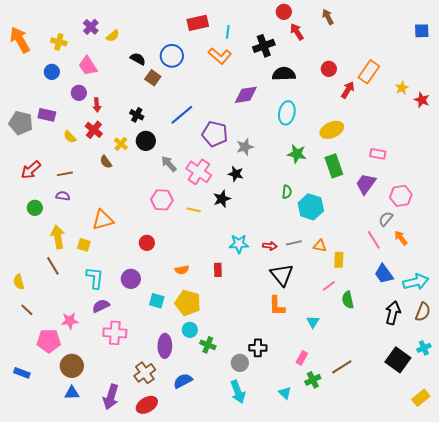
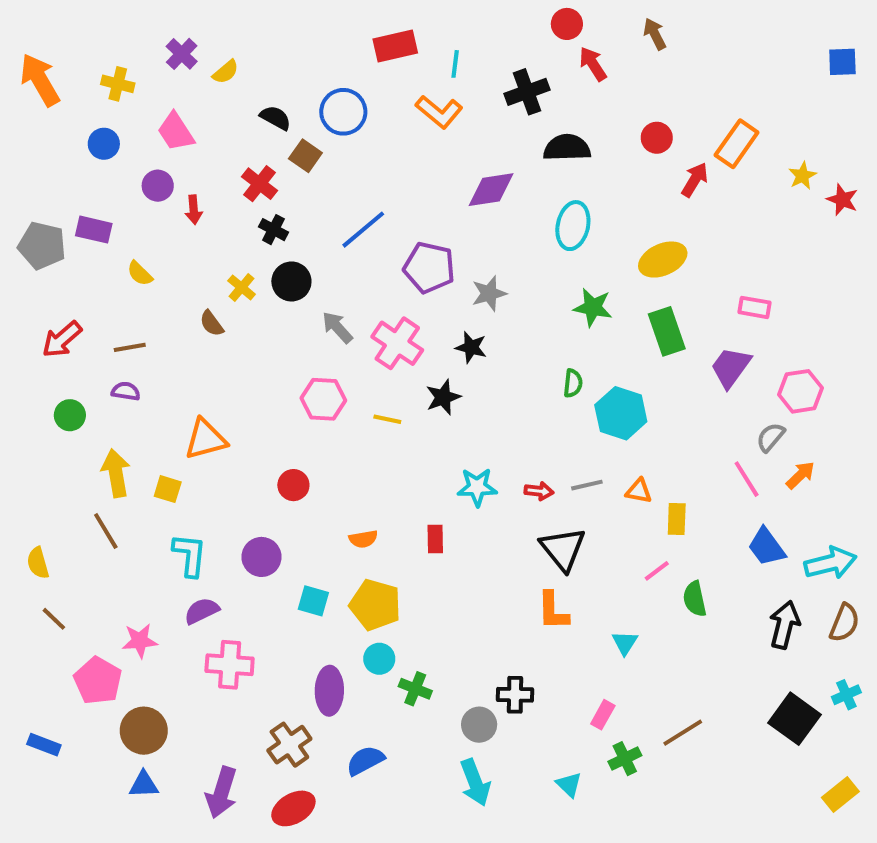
red cross: (94, 130) -> (260, 184), moved
orange arrow: (401, 238) -> (800, 475), turned 84
pink pentagon: (49, 341) -> (98, 681), turned 30

